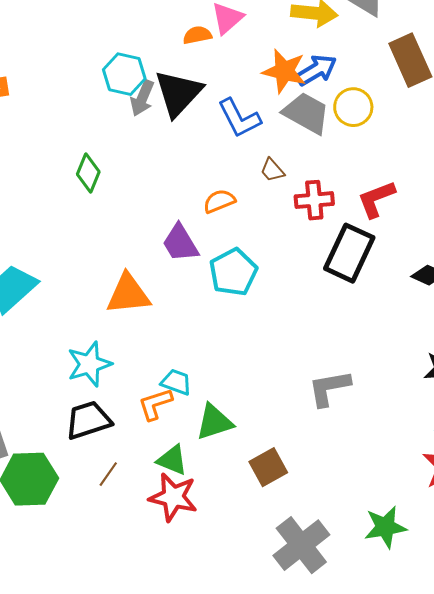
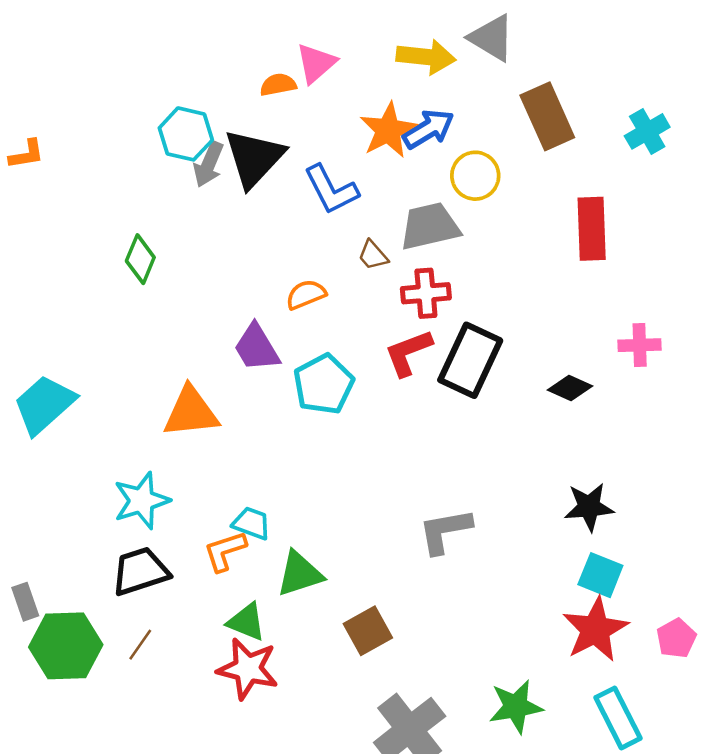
orange star: (284, 71) -> (388, 130), turned 30
gray trapezoid: (306, 113) -> (430, 226), moved, turned -42
red L-shape: (376, 199) -> (408, 353), moved
brown line: (108, 474) -> (140, 645), moved

